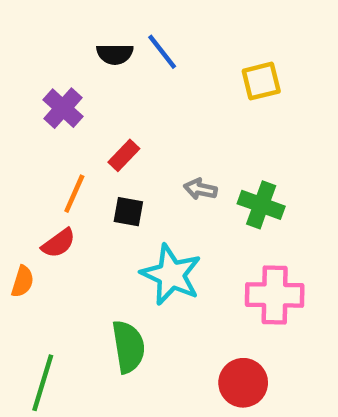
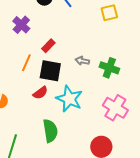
black square: (128, 212) -> (50, 71), size x1.6
red semicircle: (59, 243) -> (40, 93), moved
pink cross: (275, 295) -> (115, 108), turned 30

